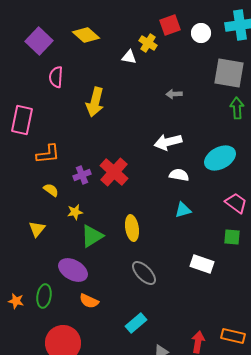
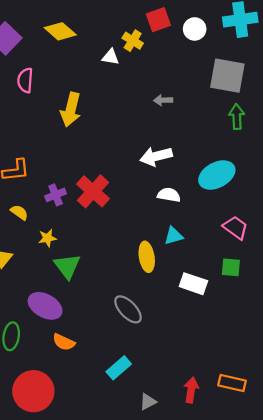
yellow ellipse: (132, 228) -> (147, 257), moved
green triangle: (92, 236) -> (67, 266), turned -35
white rectangle: (202, 264) -> (193, 284), moved

